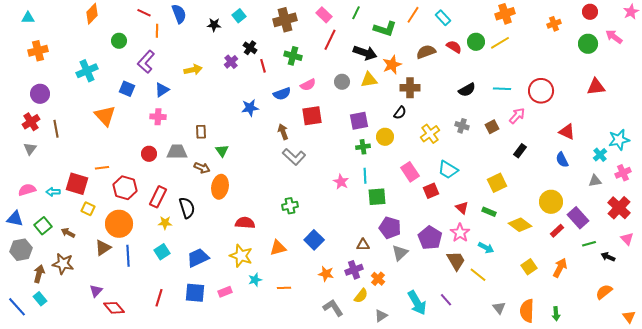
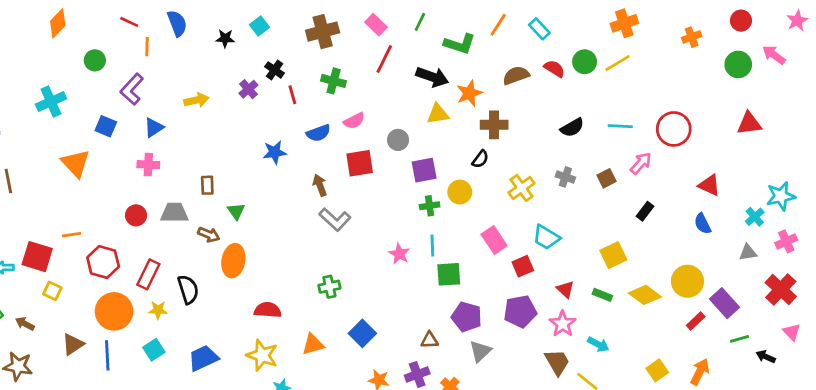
gray circle: (342, 82) -> (398, 140), moved
orange circle: (119, 224) -> (114, 311), moved
yellow diamond: (520, 225) -> (645, 295), moved
purple pentagon: (430, 238) -> (520, 311), moved, turned 30

